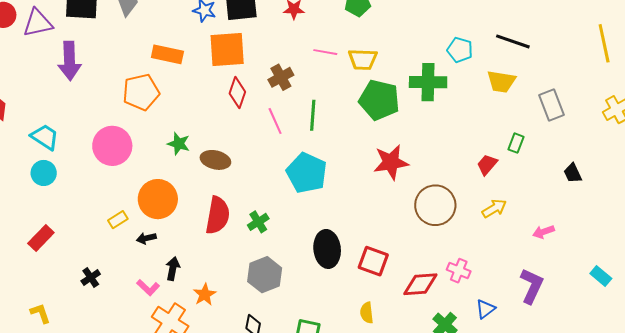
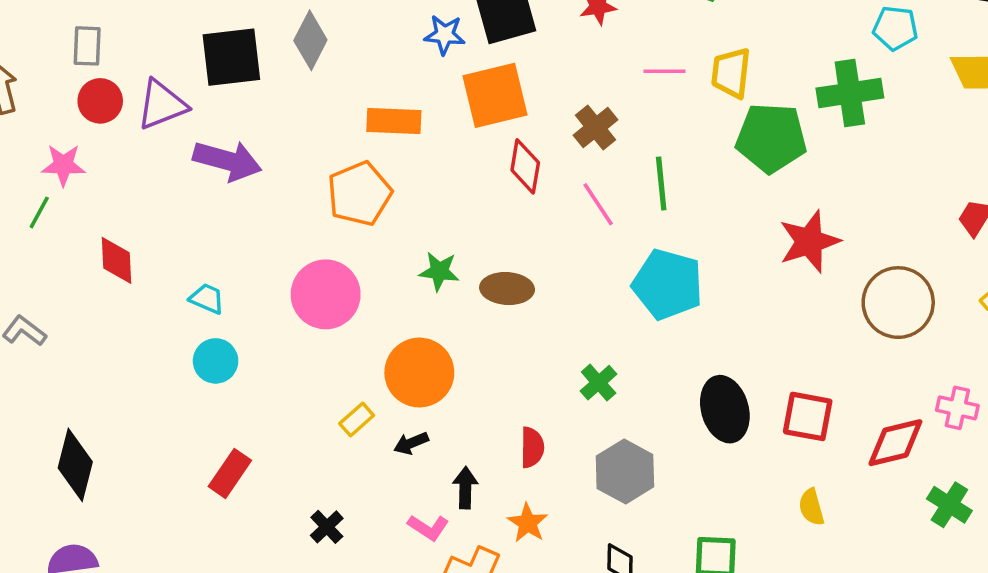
yellow trapezoid: (363, 59) -> (731, 73), turned 104
purple arrow: (70, 61) -> (227, 161), turned -63
cyan trapezoid: (45, 137) -> (207, 299), size x0.7
red semicircle: (218, 215) -> (532, 447), moved, size x0.6

